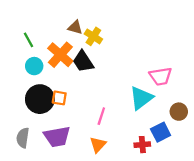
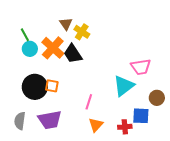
brown triangle: (75, 27) -> (66, 24), turned 40
cyan circle: (34, 66) -> (30, 49), moved
blue square: (161, 132) -> (141, 116), turned 30
orange triangle: (98, 145) -> (96, 125), moved

